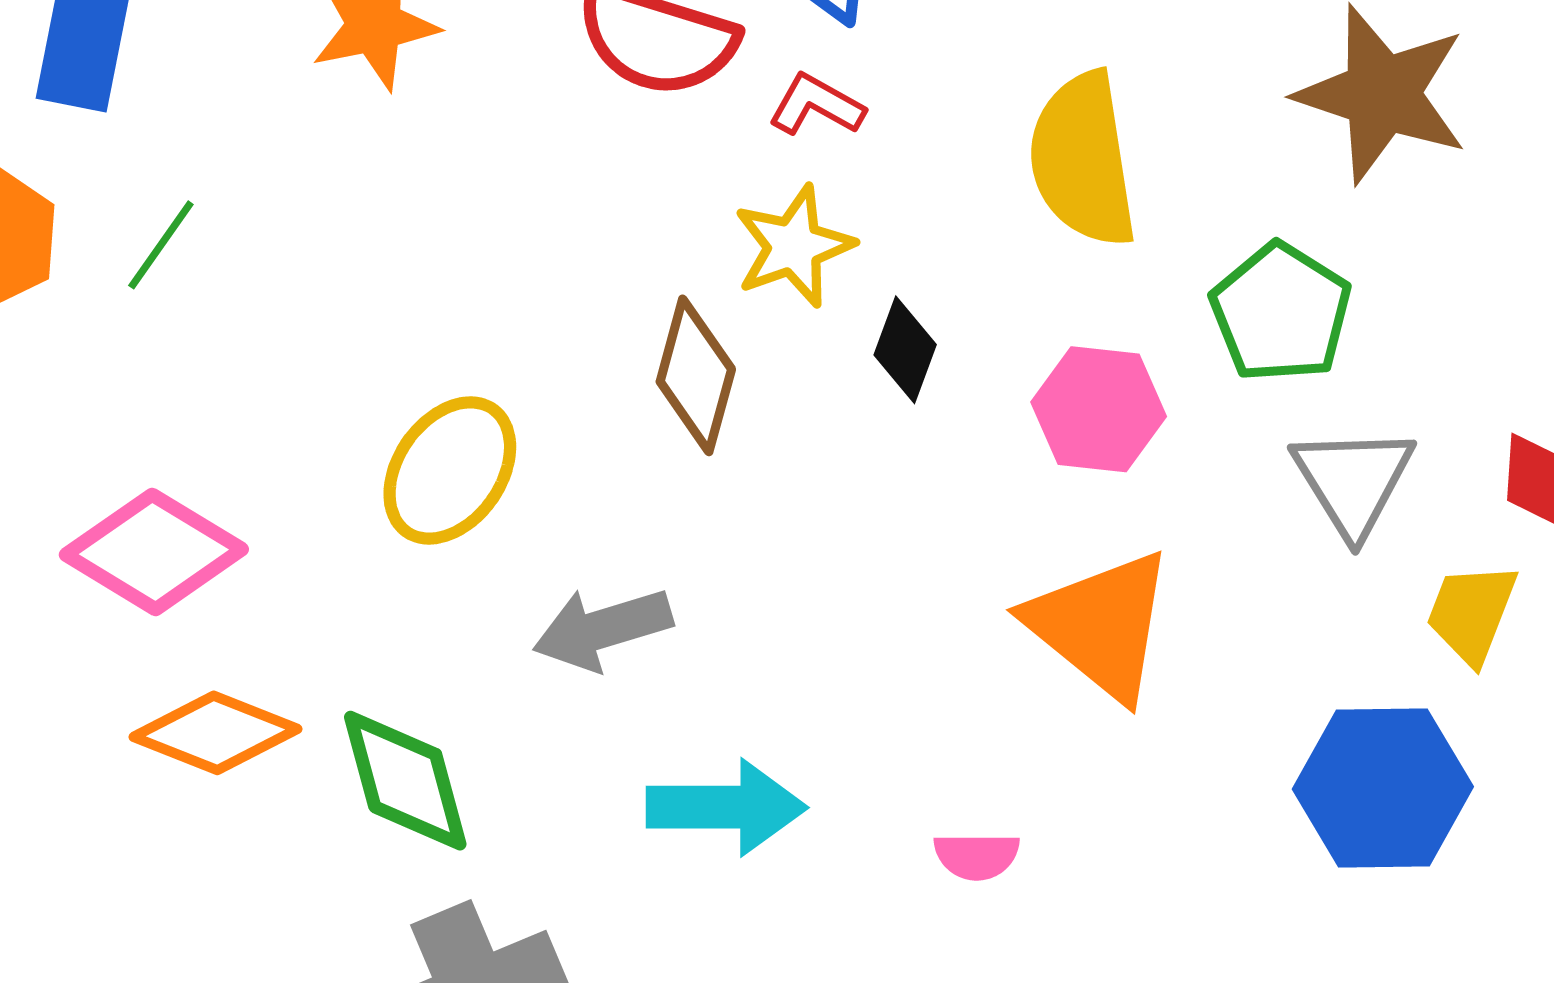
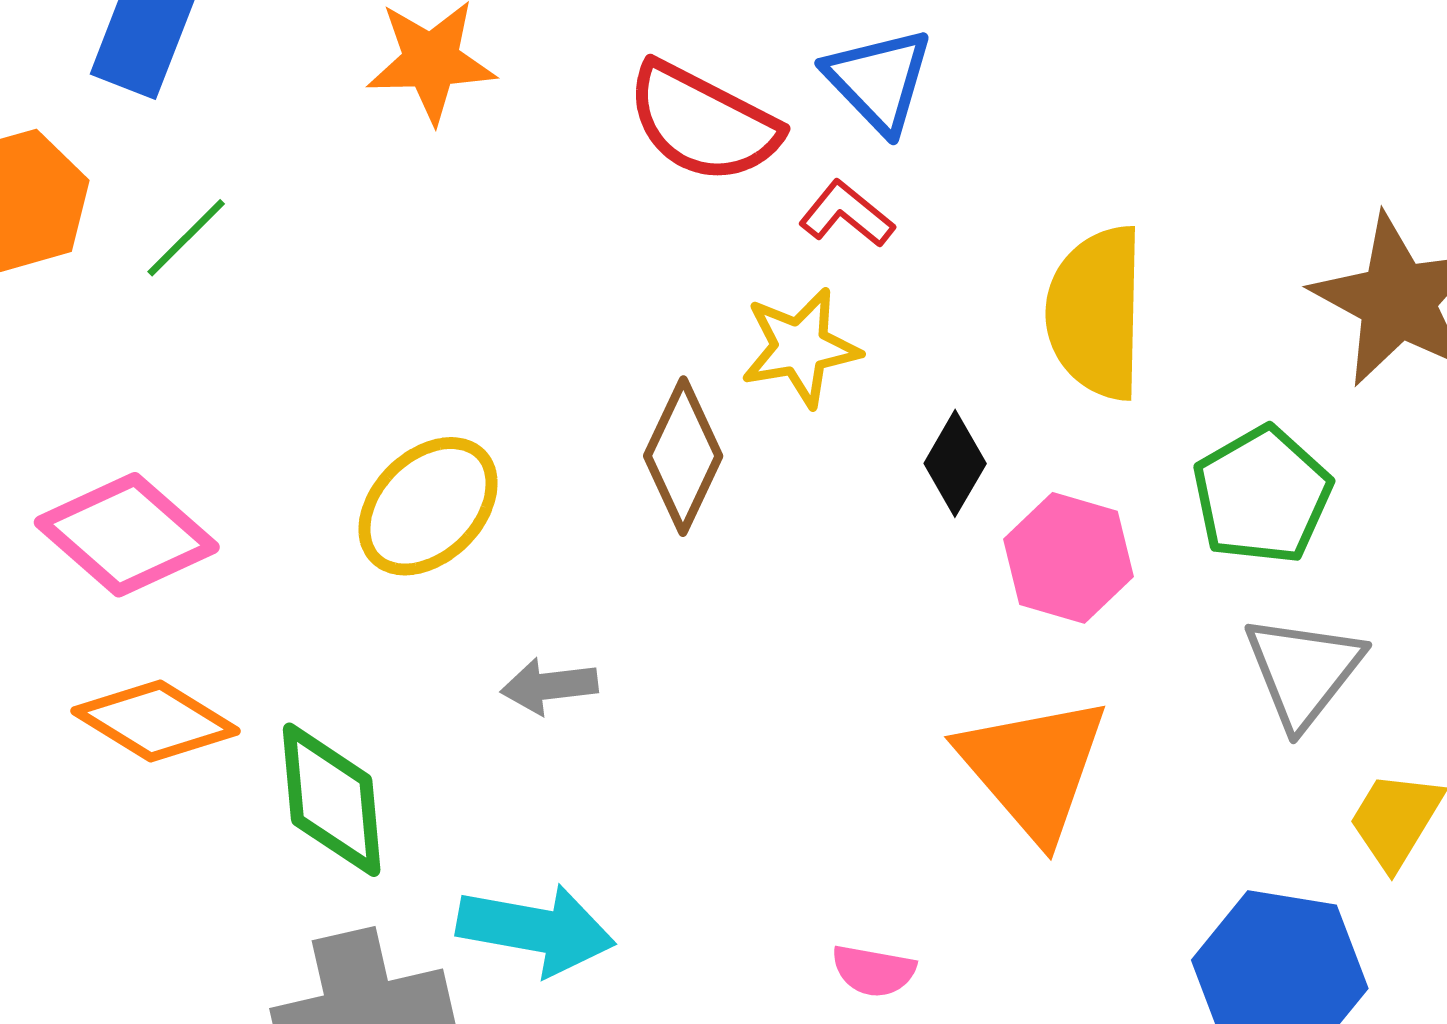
black diamond: (905, 350) -> (955, 463), moved
gray arrow: (603, 629) -> (549, 686), size x0.7
cyan arrow: (726, 807) -> (536, 930), moved

